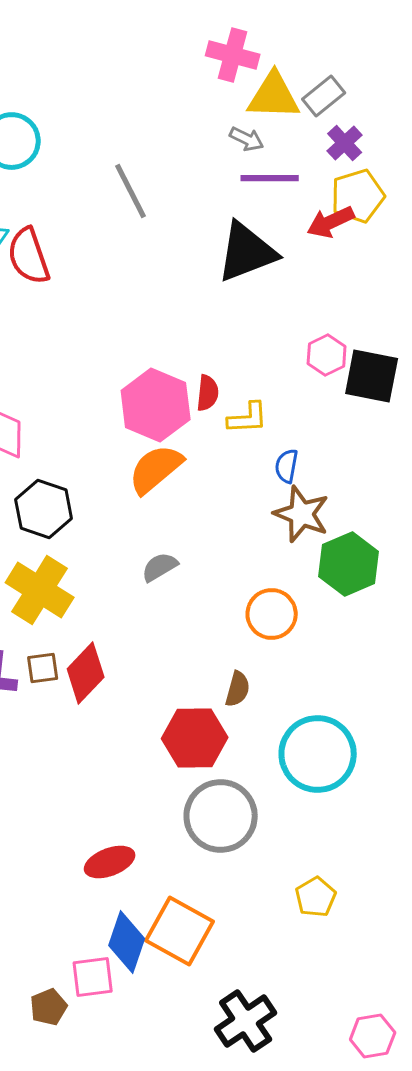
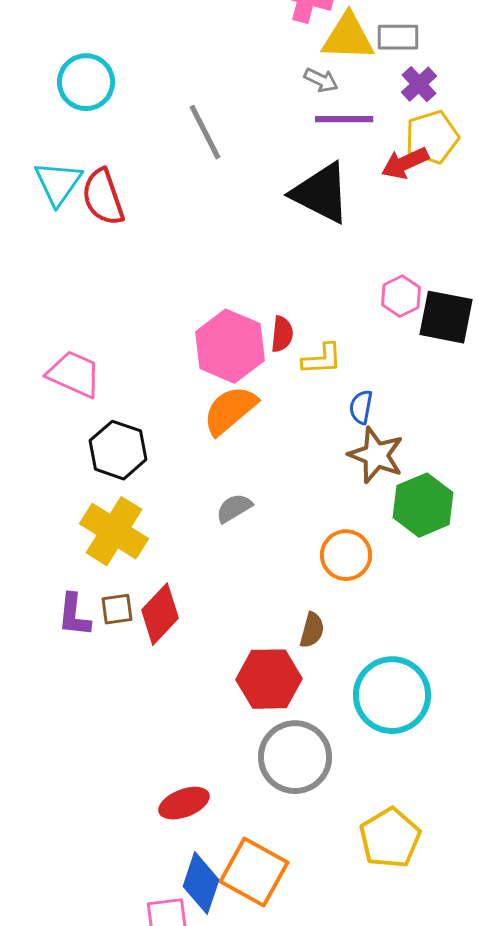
gray rectangle: (324, 96) -> (398, 37), turned 39
black triangle: (247, 252) -> (321, 193), turned 48
yellow pentagon: (316, 897) -> (390, 838), size x1.5

